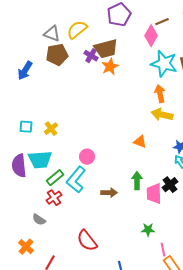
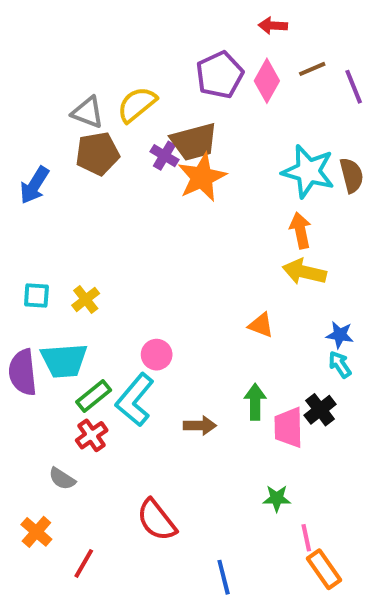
brown line: (162, 22) -> (312, 69), moved
pink diamond: (151, 36) -> (267, 81), moved
orange star: (110, 67) -> (202, 177), size x1.4

